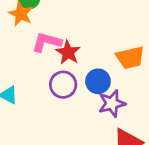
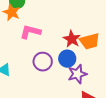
red star: (68, 52) -> (72, 39), moved

